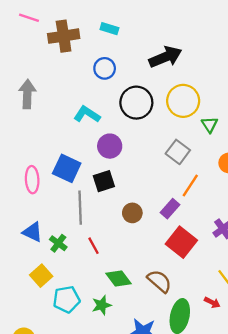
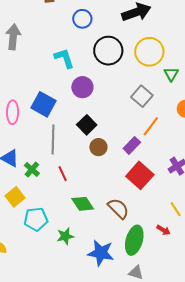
cyan L-shape: (87, 114) -> (64, 58), turned 35
black square: (104, 181) -> (87, 125), moved, turned -30
green star: (102, 305) -> (65, 236), moved

